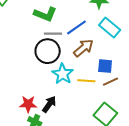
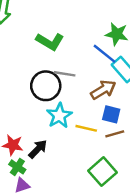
blue line: (77, 27) -> (105, 54), moved, turned 65
gray line: (53, 34) -> (65, 74), moved
brown arrow: (83, 48) -> (103, 90), moved

